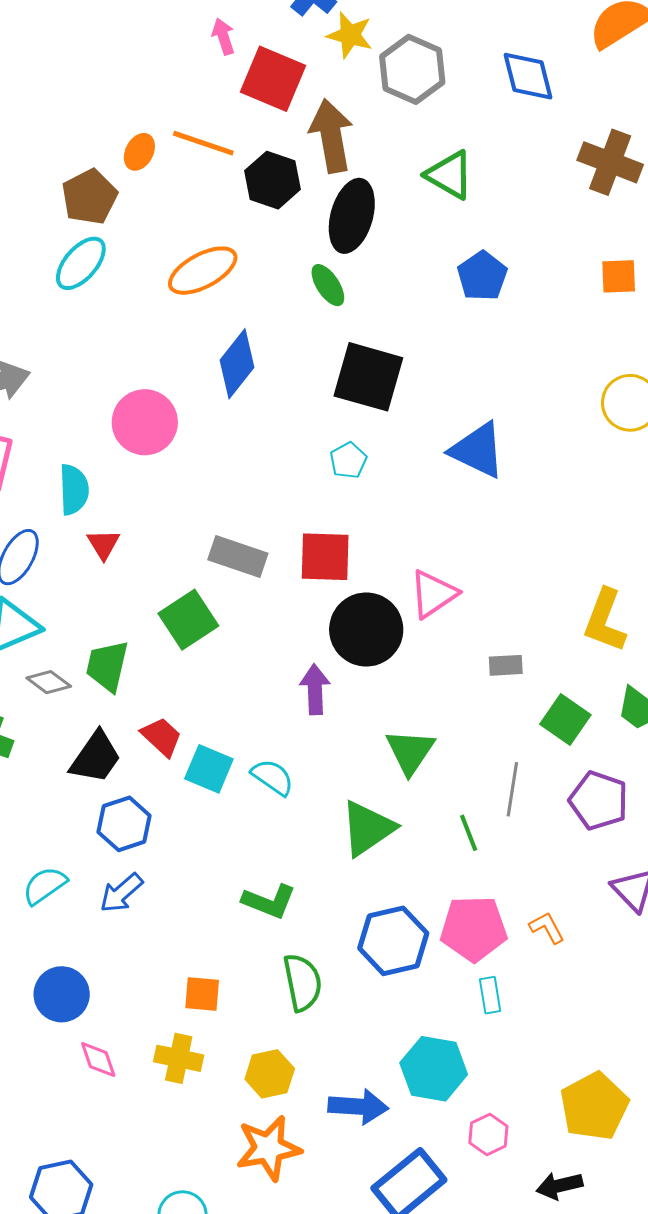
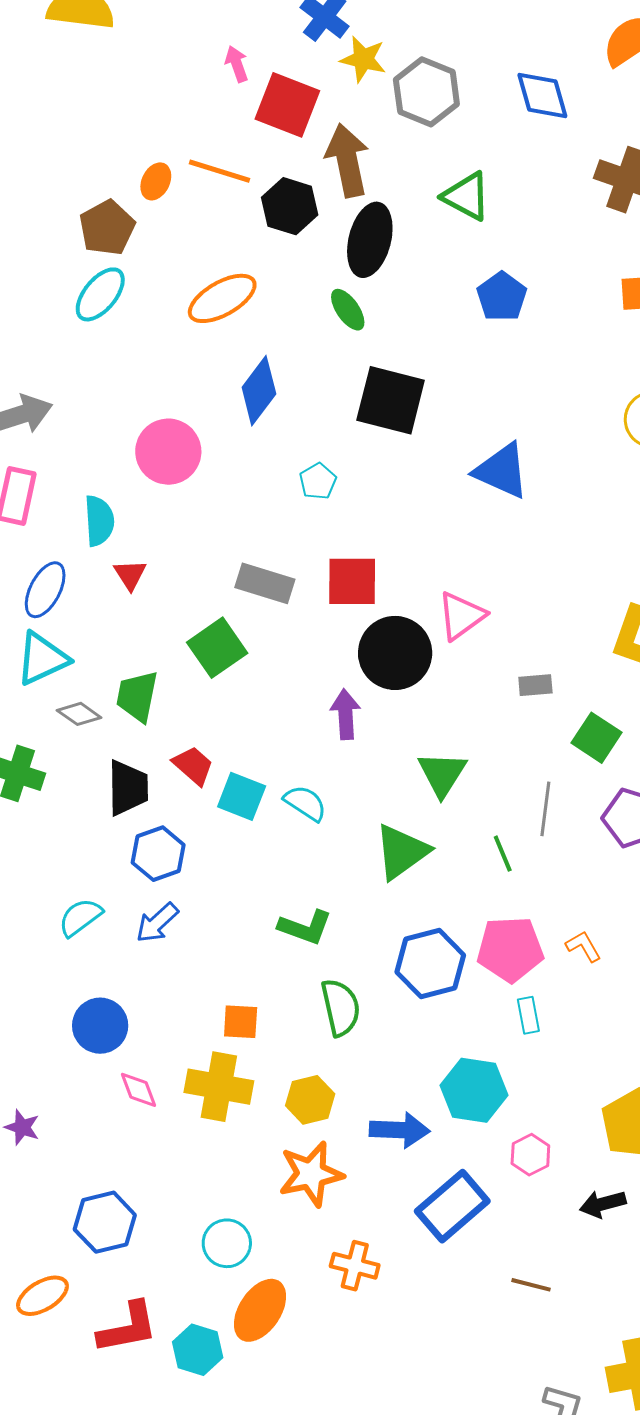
cyan pentagon: (348, 460) -> (318, 481), moved
black trapezoid: (96, 757) -> (128, 788), turned -34
yellow cross: (179, 1058) -> (219, 1087), size x1.4

